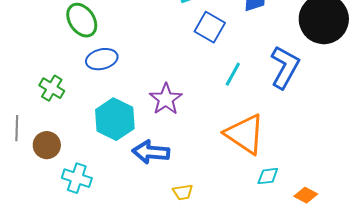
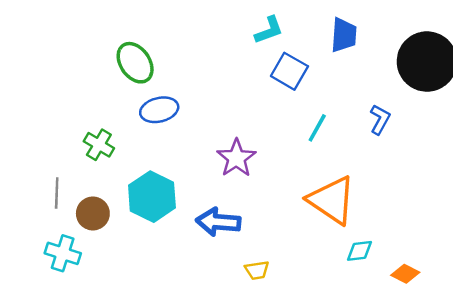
blue L-shape: (285, 67) -> (380, 119), size x0.6
cyan hexagon: (115, 119) -> (152, 197), moved
cyan cross: (77, 178) -> (63, 253), moved

